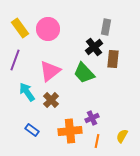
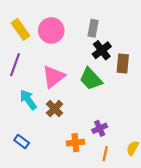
gray rectangle: (106, 27) -> (93, 28), moved
blue rectangle: (32, 130) -> (22, 141), moved
orange cross: (70, 131) -> (75, 143), size x0.7

